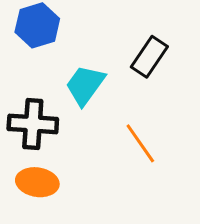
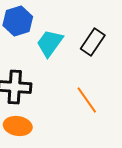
cyan trapezoid: (85, 85) -> (50, 43), moved

